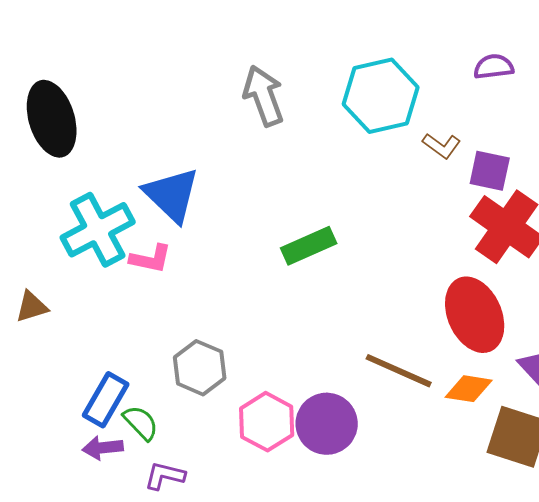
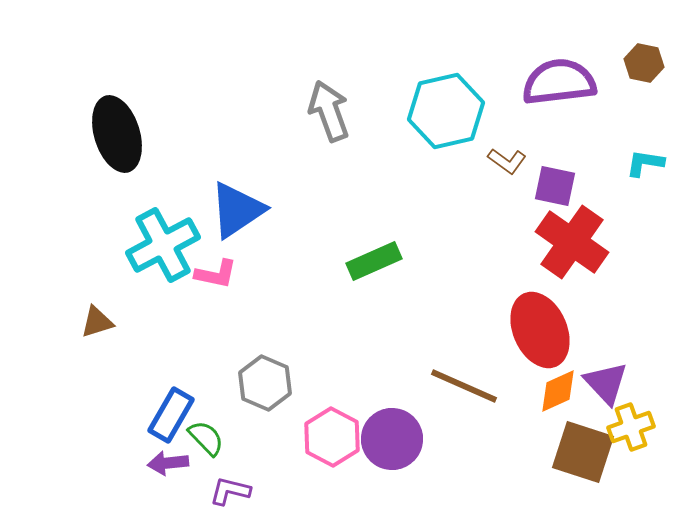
purple semicircle: (494, 67) -> (559, 82), size x1.8
blue triangle: (172, 195) -> (237, 210), turned 42
orange diamond: (469, 389) -> (558, 391), moved, turned -33

